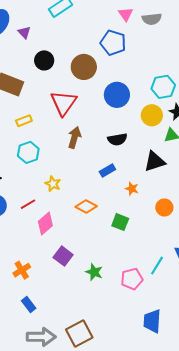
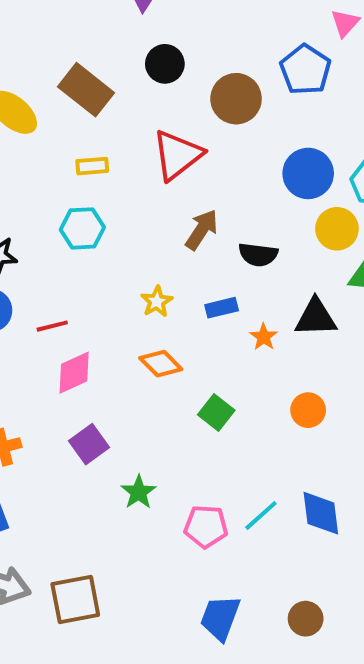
blue circle: (117, 95) -> (308, 173), moved
brown arrow: (74, 138) -> (202, 230), moved
yellow star: (53, 184) -> (157, 301), moved
orange star: (132, 189) -> (264, 337), moved

